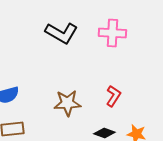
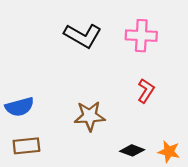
red L-shape: (113, 96) -> (146, 91), moved

